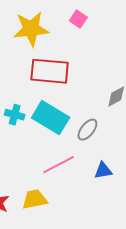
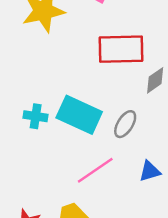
red rectangle: (50, 71) -> (121, 49), moved

